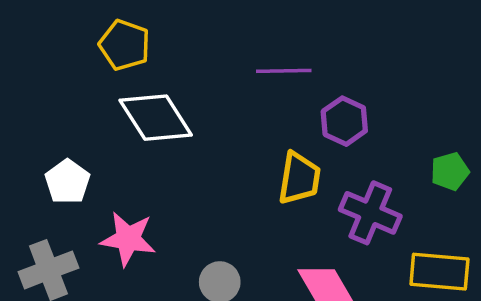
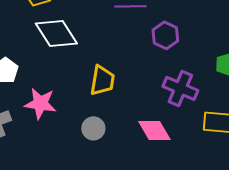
yellow trapezoid: (299, 178) -> (102, 80), moved

